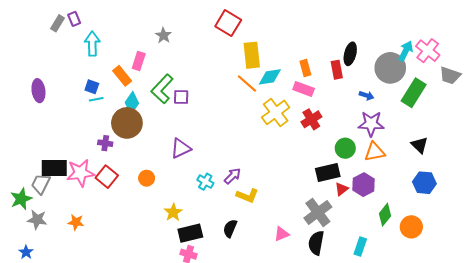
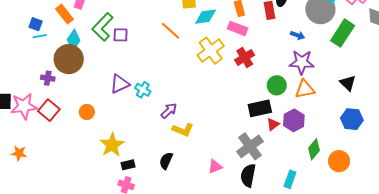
orange line: (247, 84) -> (171, 31), moved
cyan cross: (205, 182) -> (143, 90), moved
yellow star: (173, 212) -> (112, 145), size x1.4
black rectangle: (190, 233) -> (128, 165), size x0.6

